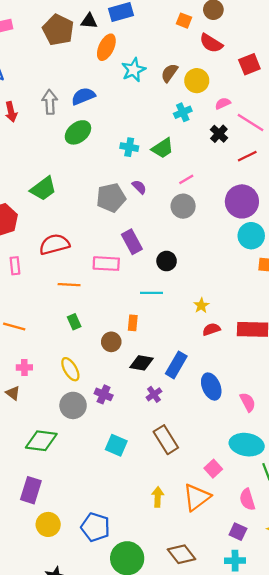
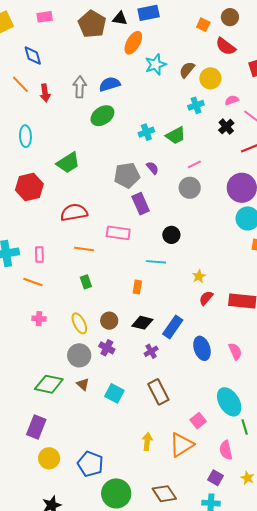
cyan cross: (129, 147) -> (146, 132), turned -35
purple rectangle: (132, 242) -> (141, 204), moved
pink rectangle: (15, 266) -> (39, 255), moved
red semicircle: (211, 329) -> (206, 298), turned -35
brown circle: (111, 342) -> (109, 321), moved
brown triangle: (13, 393) -> (83, 384), moved
pink semicircle: (248, 402) -> (235, 351), moved
cyan ellipse: (247, 445) -> (229, 402), turned 44

